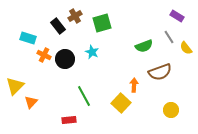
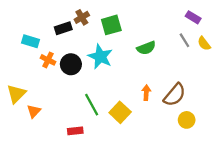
black rectangle: (58, 26) -> (63, 28), turned -70
green semicircle: (144, 46) -> (146, 48), moved
yellow semicircle: (186, 48) -> (204, 44), moved
cyan star: (92, 52) -> (100, 57), size x1.6
brown semicircle: (160, 72) -> (175, 95), moved, turned -30
yellow square: (121, 103) -> (120, 112), moved

